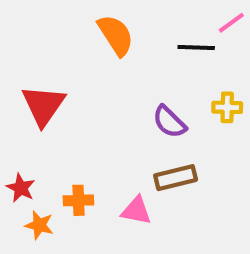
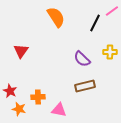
black line: (196, 47) -> (95, 23), turned -66
red triangle: (43, 105) -> (21, 51), size x0.7
pink triangle: (136, 211) -> (59, 110), moved

